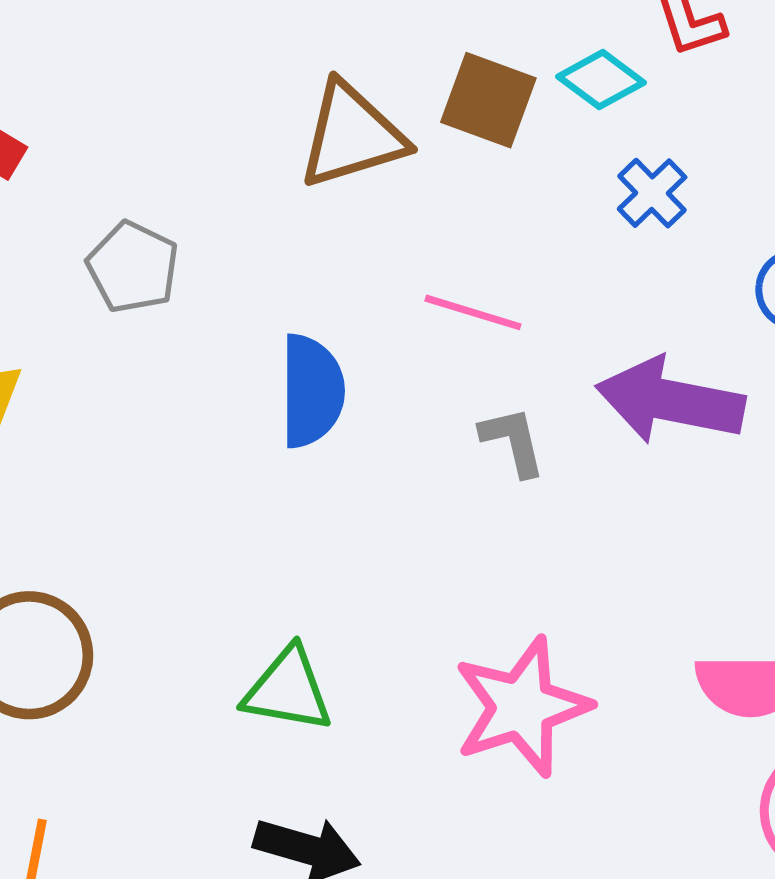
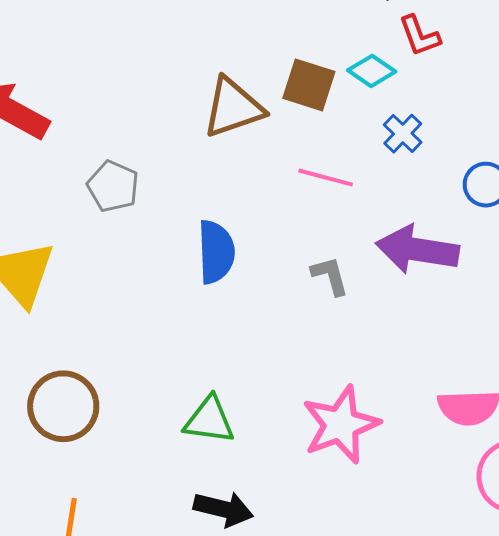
pink line: (473, 312) -> (326, 178), moved

